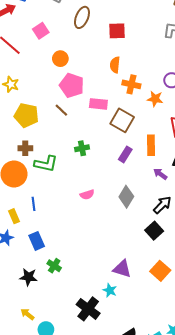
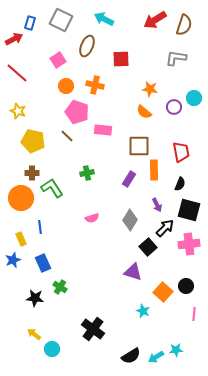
pink square: (41, 31) -> (58, 60), moved
orange semicircle: (115, 65) -> (144, 112), moved, turned -56
orange cross: (131, 84) -> (95, 85), moved
orange star: (155, 99) -> (150, 89), moved
brown square: (122, 120) -> (139, 146), moved, turned -30
green L-shape: (46, 164) -> (52, 188), turned -135
purple arrow: (160, 174) -> (157, 205), moved, turned -152
black square: (154, 231) -> (148, 247), moved
purple triangle: (122, 269) -> (133, 272), moved
cyan star: (110, 290) -> (143, 311), moved

